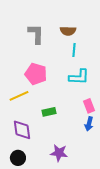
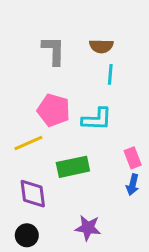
cyan L-shape: (79, 77) -> (97, 119), moved
green rectangle: (49, 112) -> (73, 167), size x1.5

